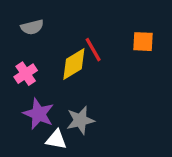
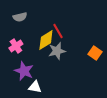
orange square: (143, 42) -> (95, 53), moved, turned 32
gray star: (80, 120) -> (57, 51), moved

